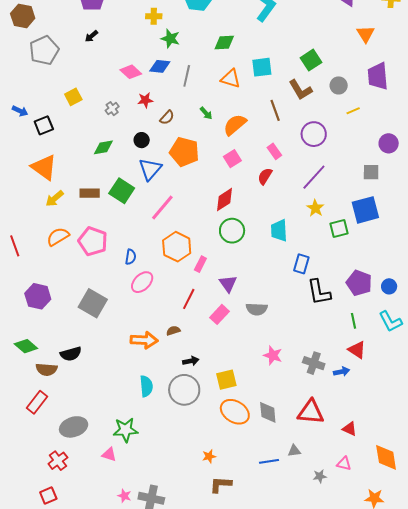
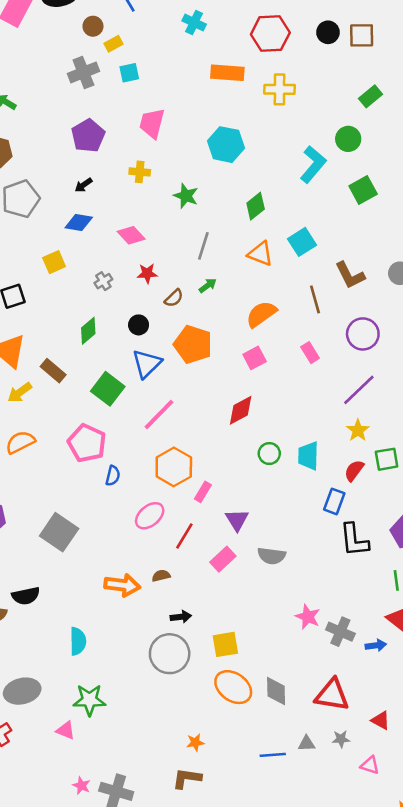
yellow cross: (154, 16) -> (140, 172), moved
green diamond: (224, 42) -> (256, 206), turned -40
green square: (311, 60) -> (363, 190), moved
blue diamond: (160, 66) -> (79, 223), moved
cyan square: (262, 67) -> (302, 242), turned -30
green arrow: (206, 113) -> (208, 286), moved, turned -88
green diamond: (103, 147) -> (88, 331), turned -35
red semicircle: (265, 176) -> (354, 471), moved
brown rectangle: (90, 193) -> (53, 371), moved, turned 36
green circle: (232, 231) -> (269, 454), moved, size x0.7
pink pentagon: (93, 241) -> (87, 443), moved
pink ellipse: (142, 282) -> (150, 516), moved
pink star: (273, 355) -> (308, 617), moved
cyan semicircle: (146, 386) -> (78, 641), moved
gray star: (320, 476) -> (341, 739), moved
brown L-shape: (221, 484) -> (187, 778), moved

